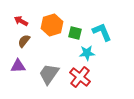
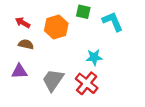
cyan L-shape: (102, 32) -> (113, 22), moved
green square: (75, 33) -> (83, 12), moved
brown semicircle: (24, 41) -> (26, 44), turned 64

